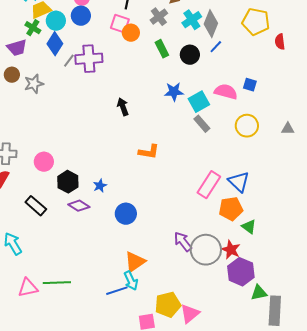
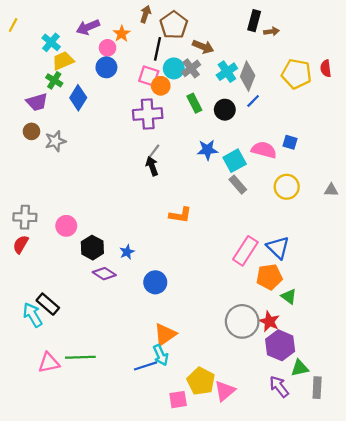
cyan circle: (56, 21) -> (174, 68), moved
red semicircle: (280, 42) -> (326, 68), moved
purple cross: (89, 59) -> (148, 114), moved
gray line: (69, 61) -> (154, 151), moved
black rectangle: (36, 206) -> (48, 304), moved
purple arrow: (183, 242) -> (279, 387), moved
yellow pentagon: (168, 305) -> (201, 381), turned -30
gray rectangle: (275, 311) -> (317, 388), size x0.7

